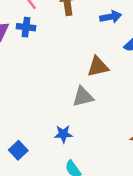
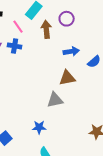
blue arrow: (111, 17) -> (71, 51), moved

